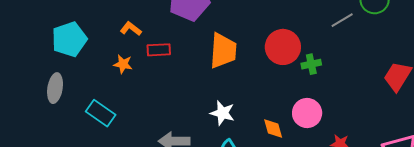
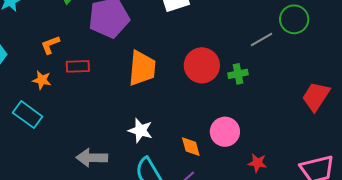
orange L-shape: (131, 29) -> (50, 45), turned -60
green cross: (311, 64) -> (238, 74), moved
cyan rectangle: (101, 113) -> (28, 115), moved

